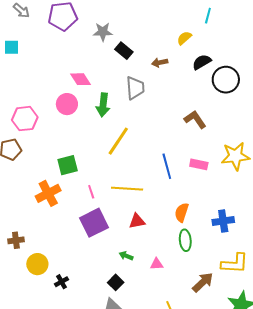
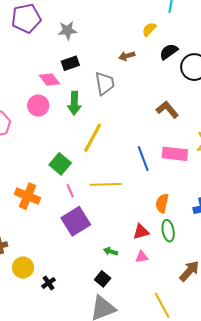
black rectangle: (124, 51) -> (70, 63), moved, turned -54
pink rectangle: (199, 164) -> (175, 154), size x1.4
green square: (68, 165) -> (60, 164), moved, turned -30
orange cross: (48, 193) -> (27, 196), turned -35
red triangle: (137, 221) -> (141, 232), moved

